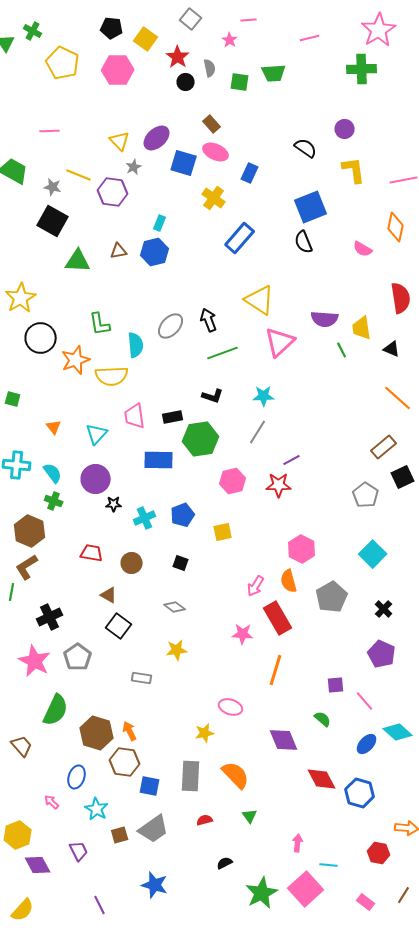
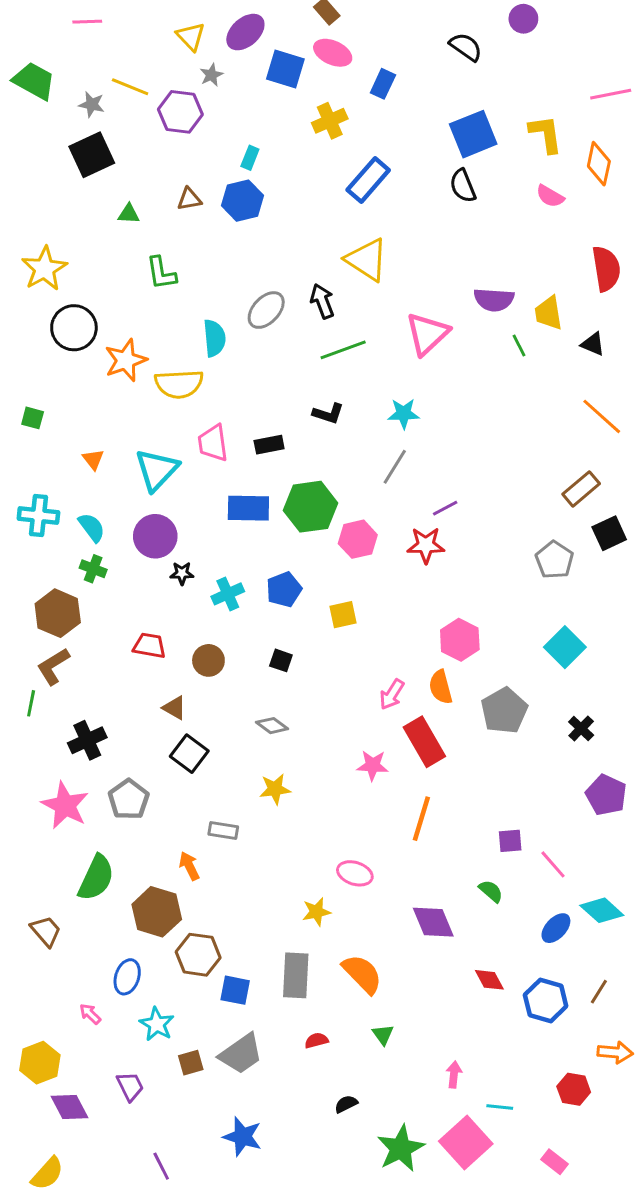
yellow L-shape: (354, 170) -> (546, 134), moved
yellow cross: (214, 198) -> (330, 121), turned 30
black square: (53, 221) -> (92, 155), turned 36
green triangle: (78, 261) -> (129, 214), size x0.6
yellow triangle: (260, 300) -> (367, 260), moved
green L-shape: (100, 324) -> (161, 273), moved
cyan triangle: (97, 434) -> (157, 470), size x1.4
green hexagon: (201, 439) -> (311, 507), moved
purple pentagon: (382, 654) -> (606, 795), moved
orange arrow: (130, 731) -> (189, 866), moved
red diamond: (322, 779) -> (489, 980), size x0.7
brown line: (404, 895) -> (599, 992), moved

